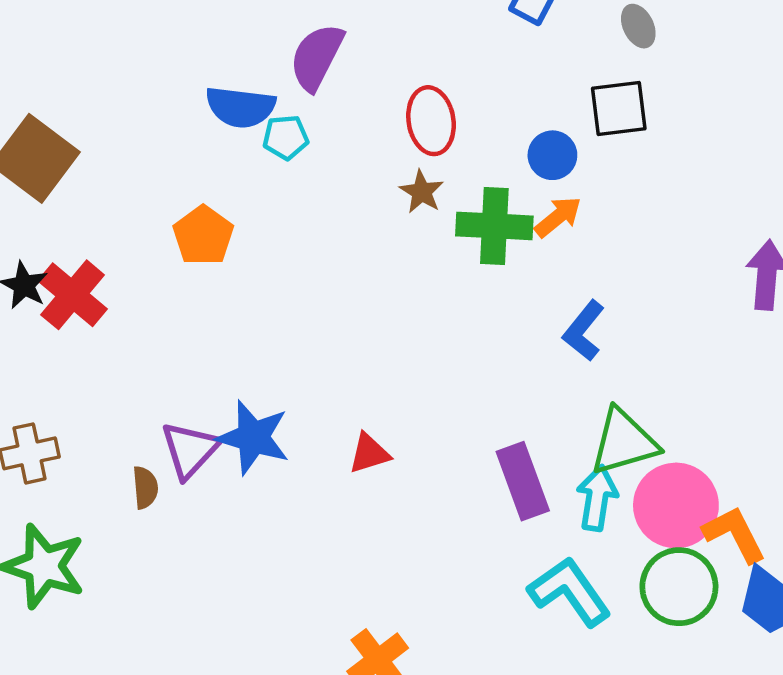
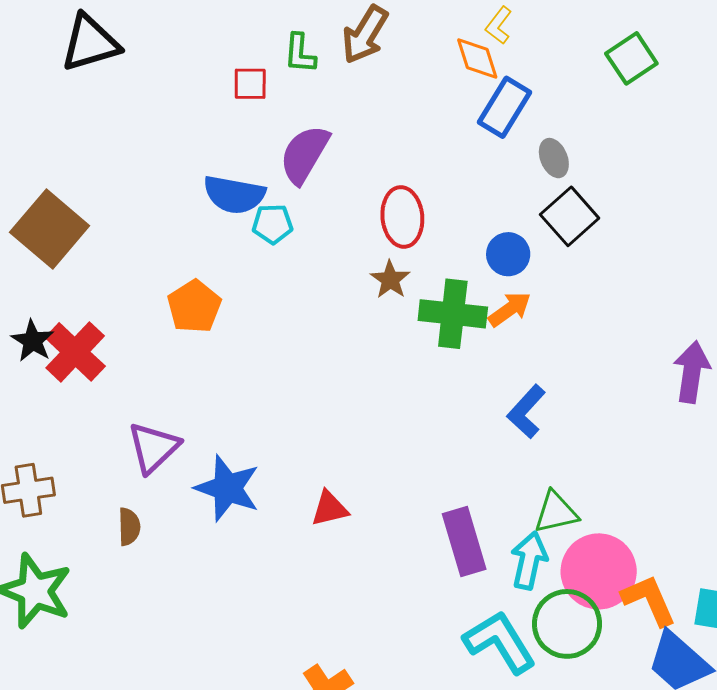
gray ellipse: (638, 26) -> (554, 158), moved
black square: (619, 109) -> (570, 216), turned -38
green triangle: (624, 442) -> (556, 512), size x0.7
purple triangle: (190, 450) -> (154, 447), moved
green circle: (679, 587) -> (567, 624), moved

